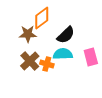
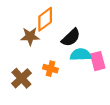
cyan semicircle: (63, 54) -> (81, 55), moved
brown cross: (30, 61) -> (21, 78), moved

